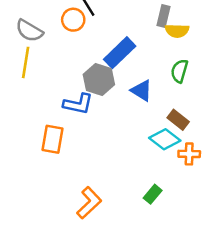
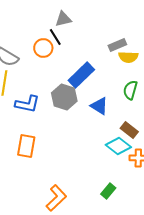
gray rectangle: (164, 16) -> (117, 45), turned 54
blue L-shape: (78, 104) -> (27, 104), moved

